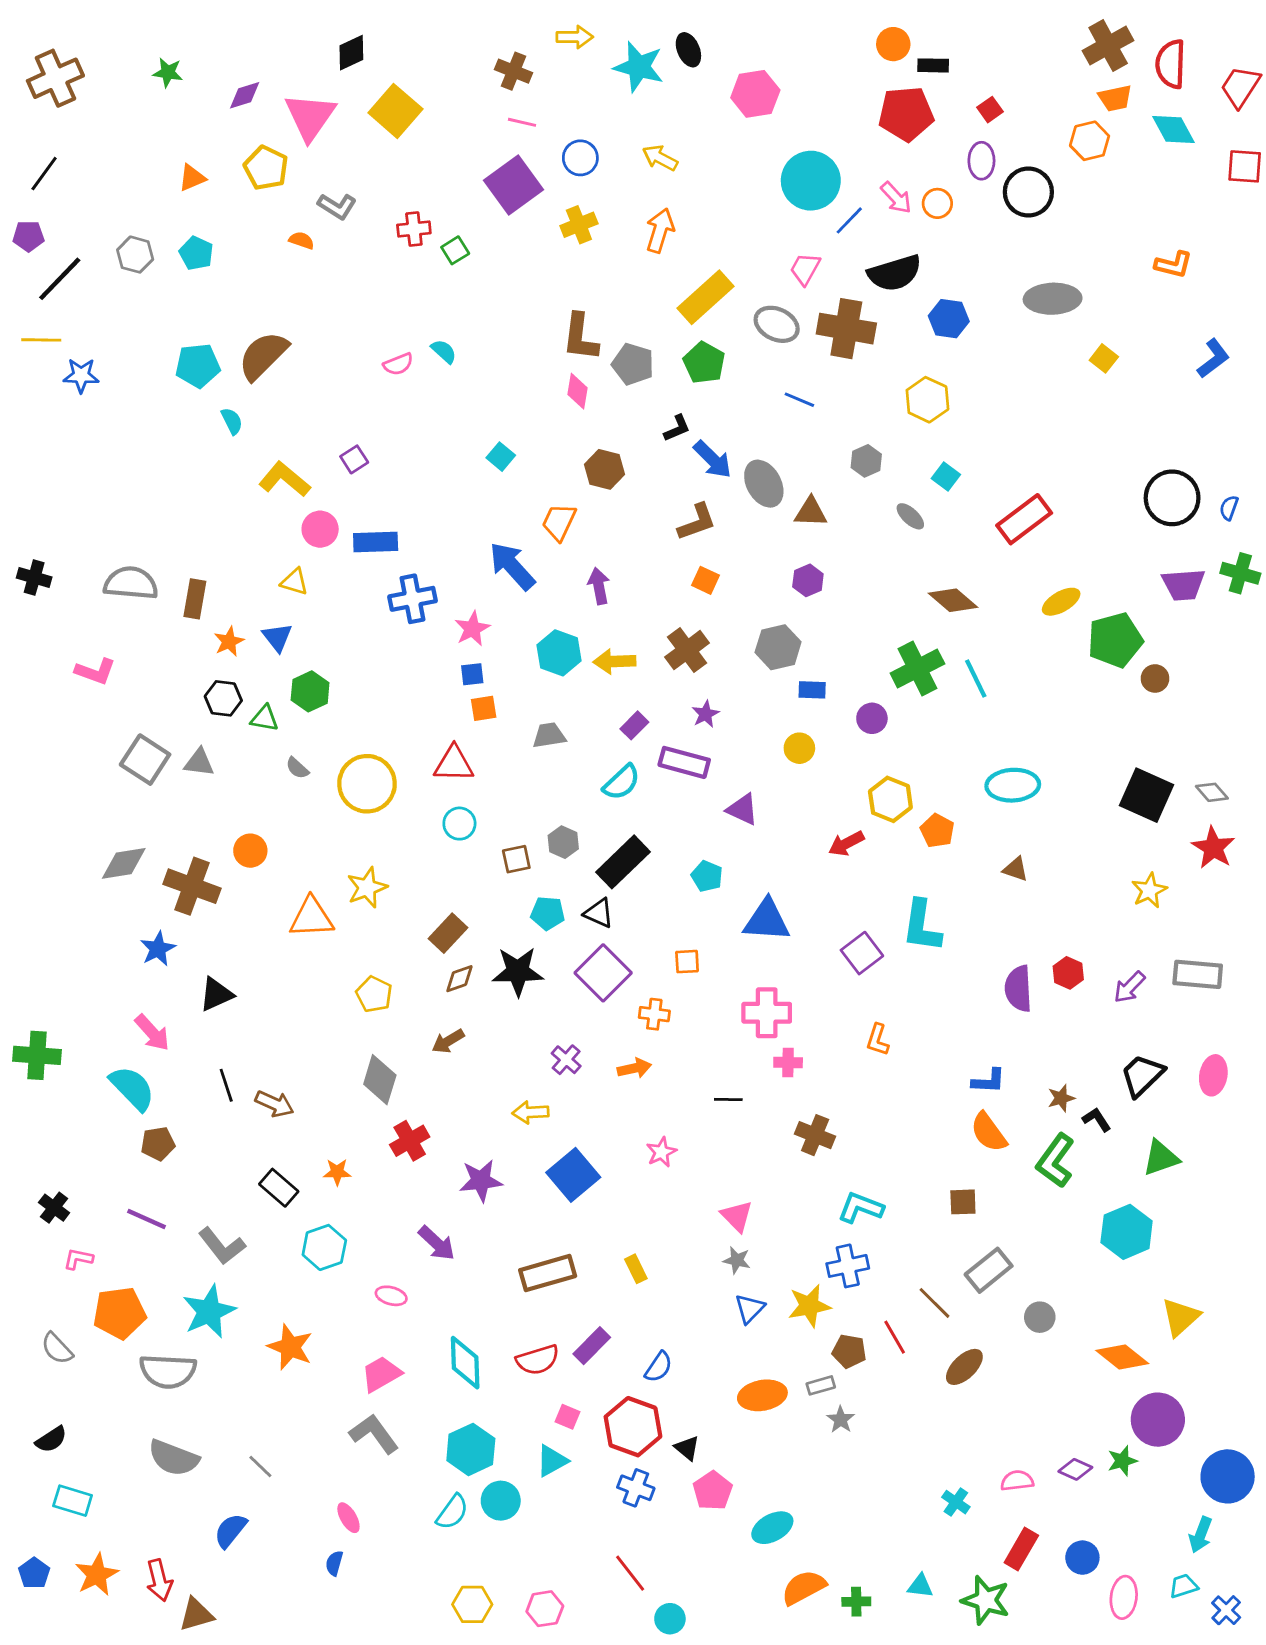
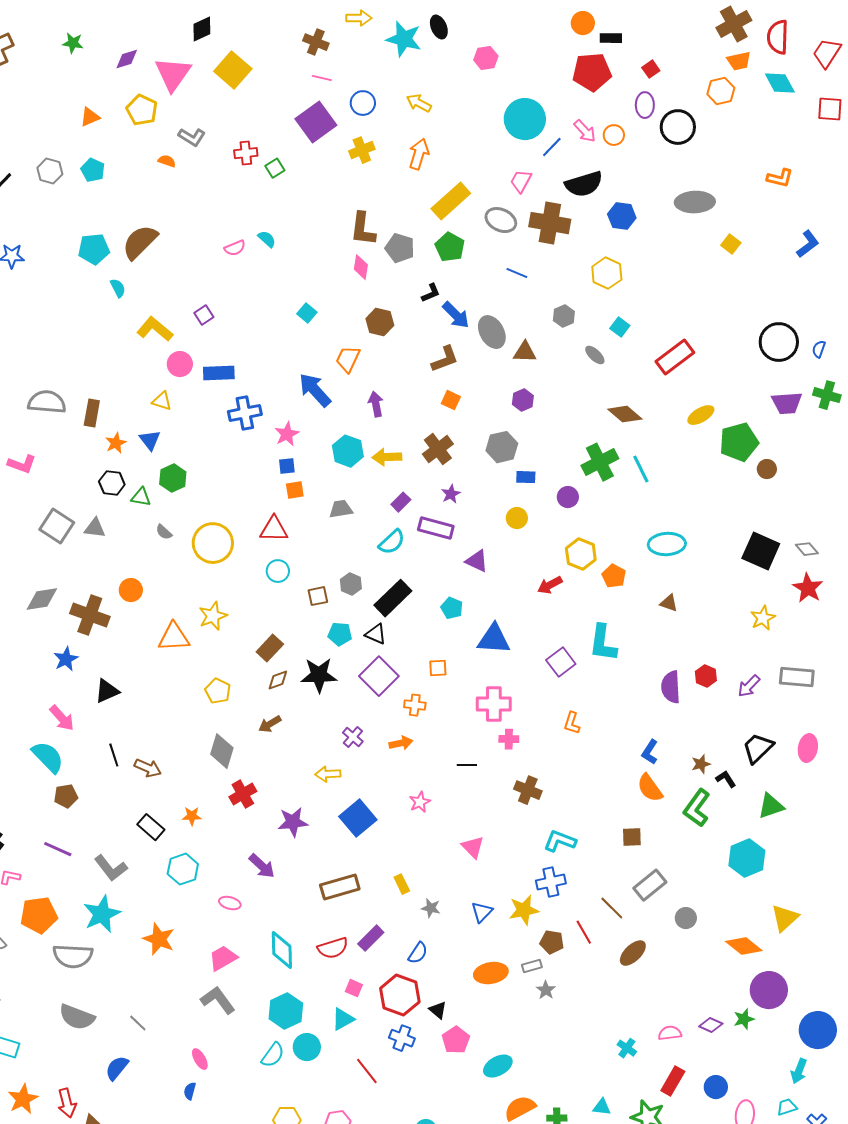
pink hexagon: (755, 94) -> (486, 58), size x0.7
blue L-shape: (989, 1081) -> (650, 752), turned 120
gray star: (737, 1260) -> (431, 908), moved
red line: (630, 1573) -> (367, 1071), moved

